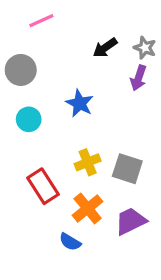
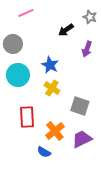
gray star: (145, 48) -> (90, 17), moved
cyan circle: (29, 119) -> (18, 75), size x1.5
yellow cross: (88, 162) -> (52, 88), moved, turned -35
red rectangle: (43, 186) -> (27, 117), turned 30

